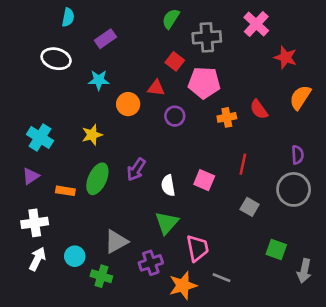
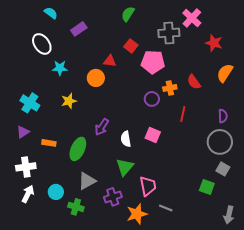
cyan semicircle: (68, 17) -> (51, 13), turned -64
gray cross: (207, 37) -> (169, 33), moved
white ellipse: (56, 59) -> (42, 44), turned 40
cyan star: (99, 80) -> (60, 68), moved
red triangle: (156, 88) -> (110, 61), moved
purple circle: (175, 116) -> (152, 99), moved
red line: (243, 164) -> (183, 114), moved
green ellipse: (97, 179) -> (78, 149), moved
gray square: (250, 207) -> (223, 169), moved
gray arrow: (304, 271) -> (229, 215), moved

